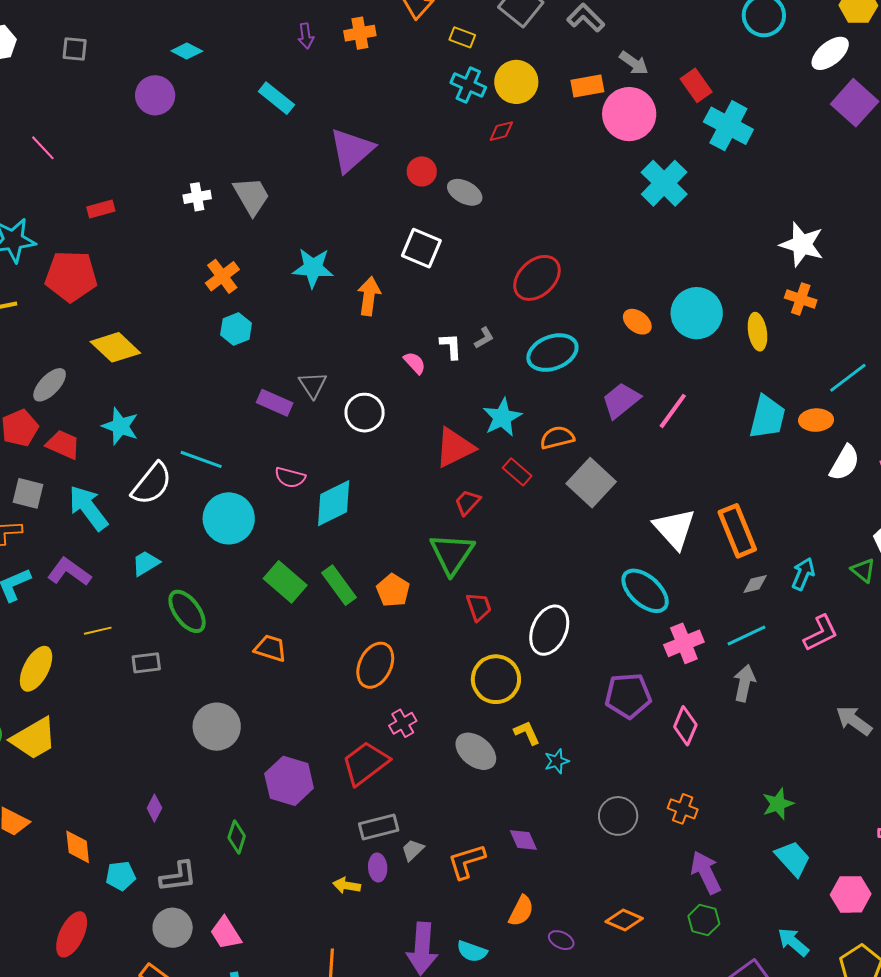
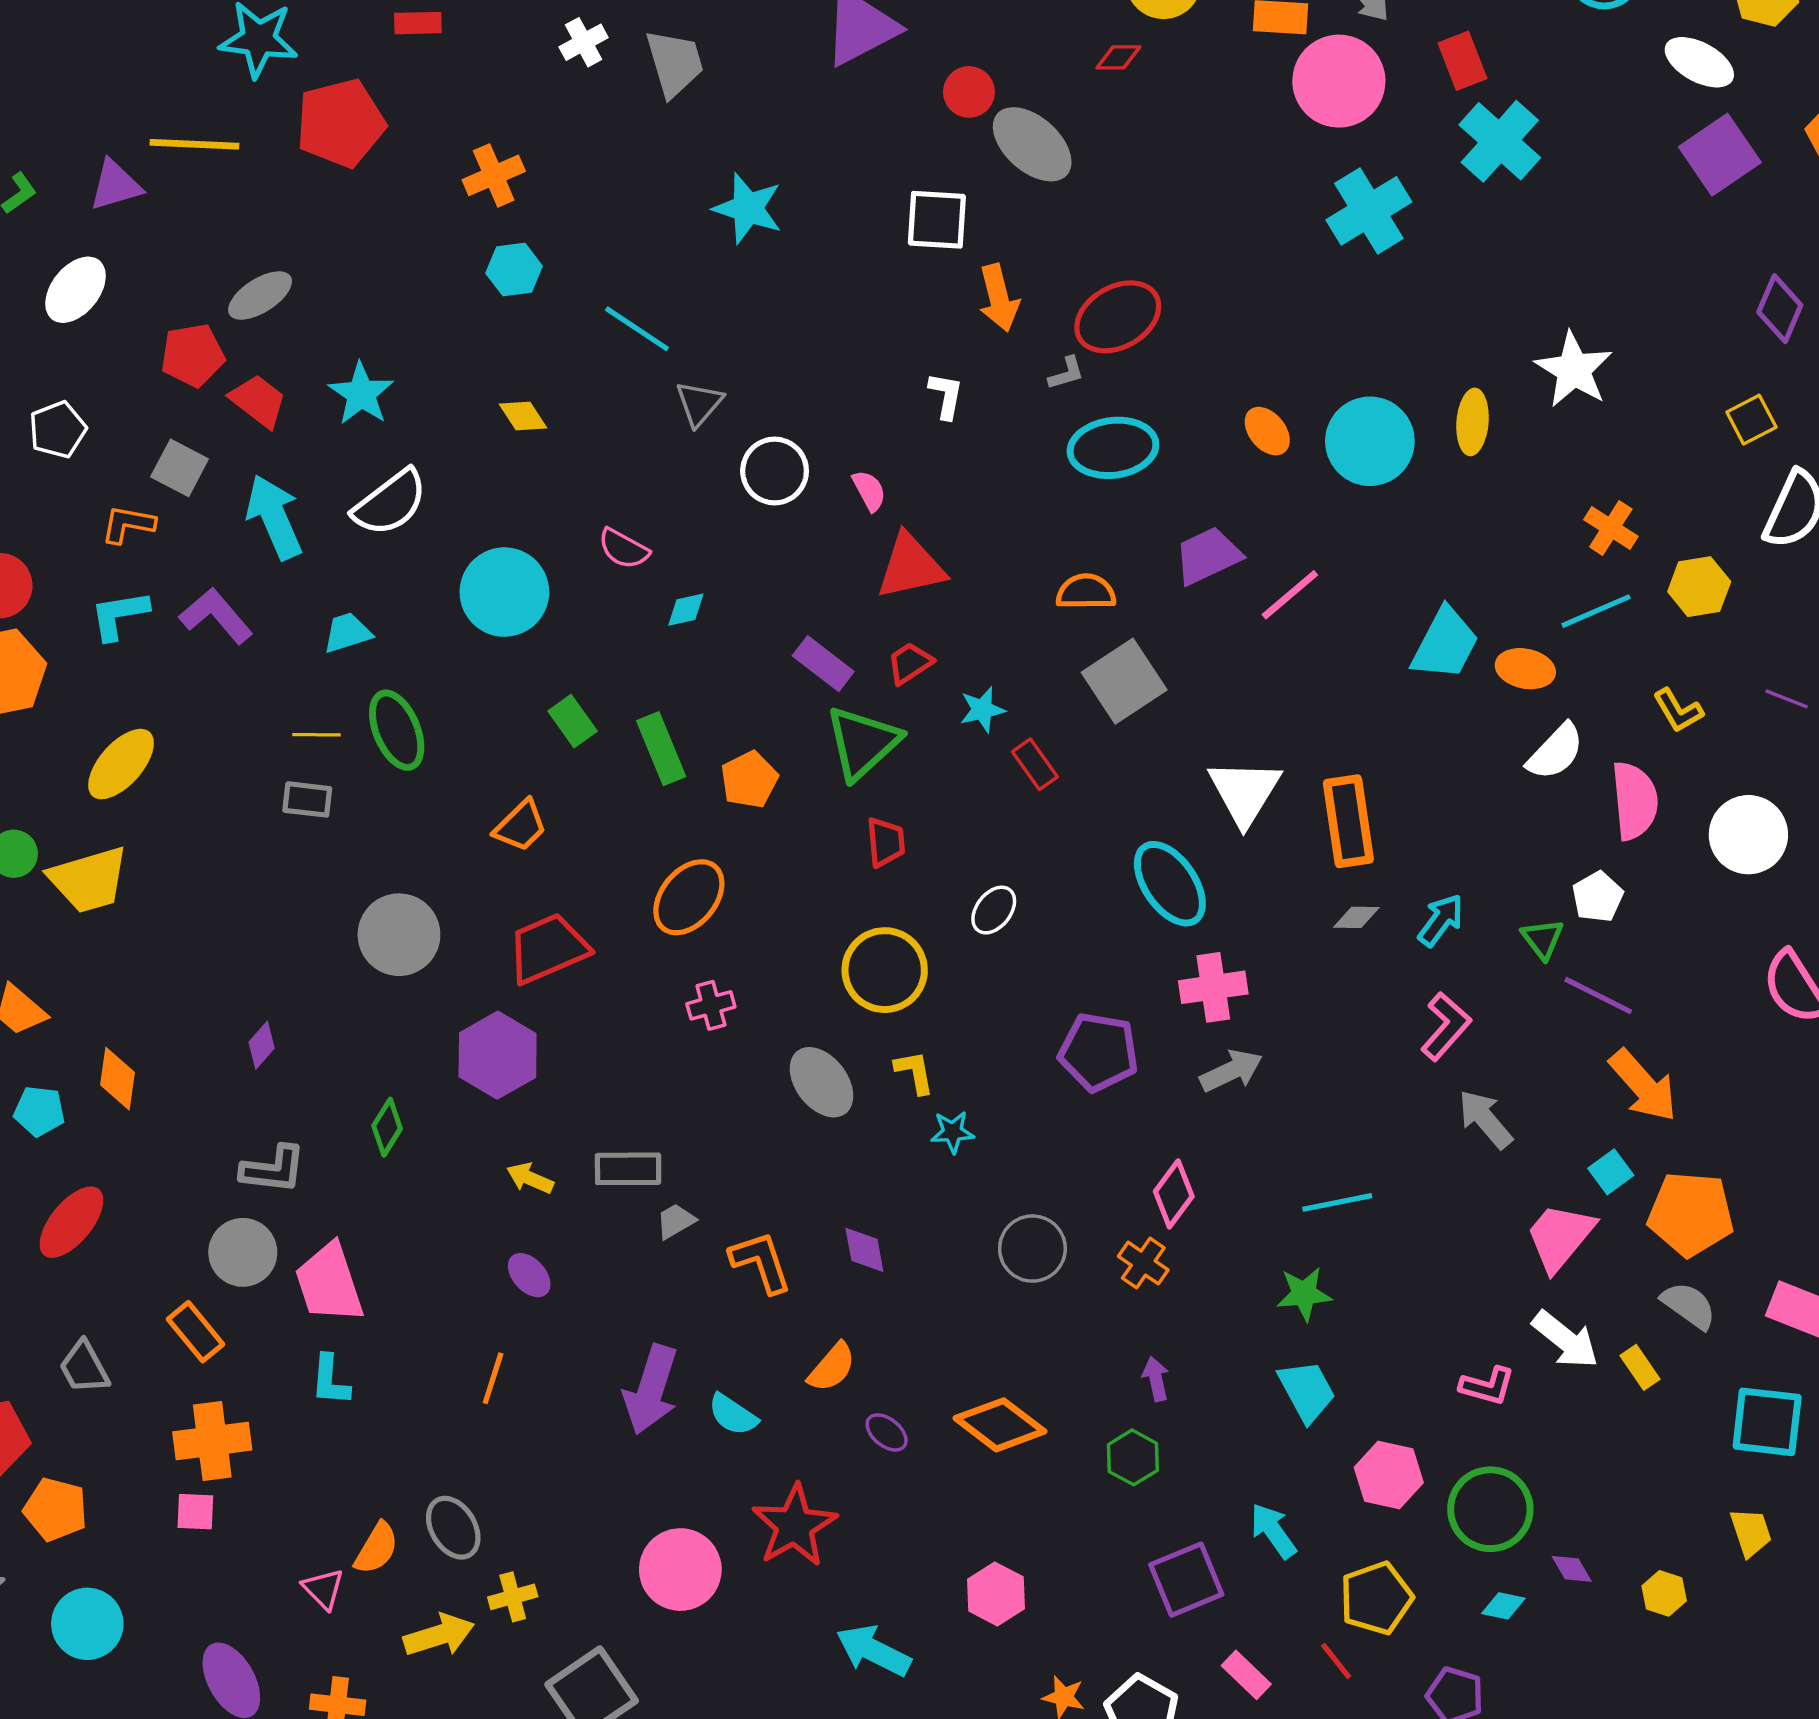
white ellipse: (830, 53) -> (1699, 62), turned 54
gray ellipse: (465, 192) -> (1032, 144), size x1.4
white cross: (197, 197) -> (584, 42), turned -32
white square: (421, 248) -> (937, 220), turned -33
red pentagon: (71, 276) -> (341, 123), turned -30
orange cross: (222, 276) -> (494, 175), moved
orange arrow: (369, 296) -> (999, 298), moved, turned 144
orange cross: (801, 299) -> (1611, 528), moved
cyan hexagon: (236, 329) -> (514, 270), moved
yellow ellipse: (757, 332) -> (1473, 422), moved
gray L-shape: (484, 338) -> (1066, 373), moved
yellow diamond: (115, 347) -> (523, 416), moved, size x0.6
pink semicircle: (415, 363) -> (869, 491), moved
purple rectangle: (275, 403) -> (823, 664), moved
cyan star: (502, 417) -> (982, 710), moved, size x0.7
cyan line: (201, 459) -> (637, 329), moved
red rectangle: (517, 472) -> (1035, 764), moved
cyan diamond: (334, 503) -> (686, 610), size x0.5
green rectangle: (285, 582) -> (573, 721), size x0.7
white ellipse: (549, 630) -> (994, 910), size x0.6
yellow line: (98, 631) -> (317, 735), moved
pink L-shape: (821, 633) -> (1446, 1026), turned -36
cyan line: (746, 635) -> (1337, 1202), moved
orange trapezoid: (270, 648) -> (521, 826), turned 104
gray arrow: (744, 683) -> (1231, 1071), moved, turned 39
gray arrow: (854, 721) -> (1485, 1119), moved
pink diamond: (685, 726) -> (1174, 1194), moved
red trapezoid: (365, 763) -> (548, 948), moved
orange L-shape: (467, 861) -> (761, 1262), turned 75
purple ellipse: (378, 868) -> (529, 1275), moved, turned -52
purple arrow: (706, 872) -> (1156, 1379), size x0.6
cyan pentagon: (121, 876) -> (39, 1111), moved
yellow arrow: (347, 886) -> (530, 1178), moved
orange diamond: (624, 920) -> (1000, 1425), size x1.4
pink trapezoid: (226, 933) -> (329, 1283), size x1.4

